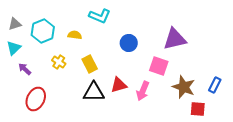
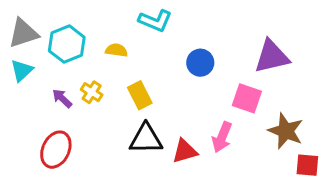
gray triangle: (15, 24) -> (23, 33), size x1.5
purple arrow: (25, 69) -> (62, 98), moved
red triangle: (119, 85) -> (185, 151), moved

